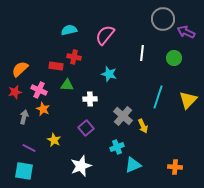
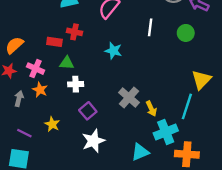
cyan line: (158, 97) -> (187, 106), moved
white cross: (90, 99) -> (76, 84), moved
cyan cross: (117, 147) -> (166, 132), moved, size x1.5
white star: (81, 166) -> (93, 141), moved
orange cross: (175, 167) -> (187, 154), size x1.5

